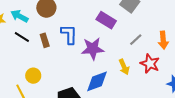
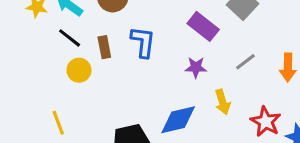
purple star: (93, 49) -> (196, 67), moved, size x0.6
red star: (150, 64) -> (266, 122), moved
yellow circle: (33, 76) -> (79, 70), moved

